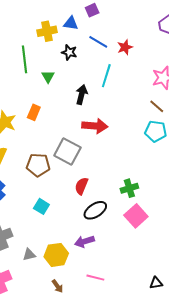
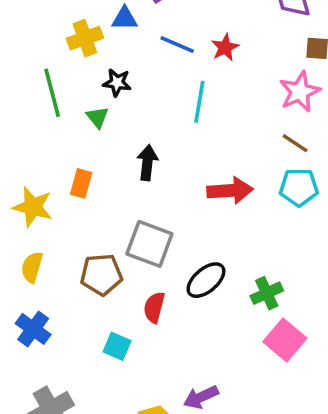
black star: (69, 52) -> (117, 83), moved
black arrow: (82, 95) -> (147, 163), moved
red arrow: (95, 126) -> (230, 191), moved
red semicircle: (81, 186) -> (154, 307), moved
black ellipse: (95, 210) -> (206, 280), moved

